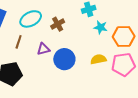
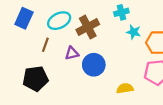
brown cross: (58, 24) -> (88, 27), size x1.5
yellow semicircle: (98, 59) -> (125, 88), moved

